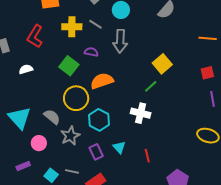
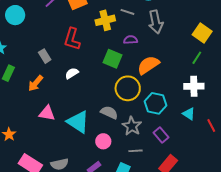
cyan triangle: (119, 147) -> (189, 114), moved
gray line: (72, 171) -> (136, 151), moved

